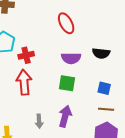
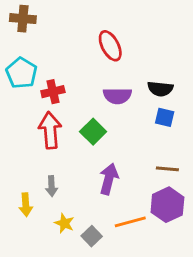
green square: (67, 83) -> (93, 132), moved, turned 36
blue square: (104, 88) -> (165, 117), moved
gray arrow: (39, 121) -> (52, 186), moved

